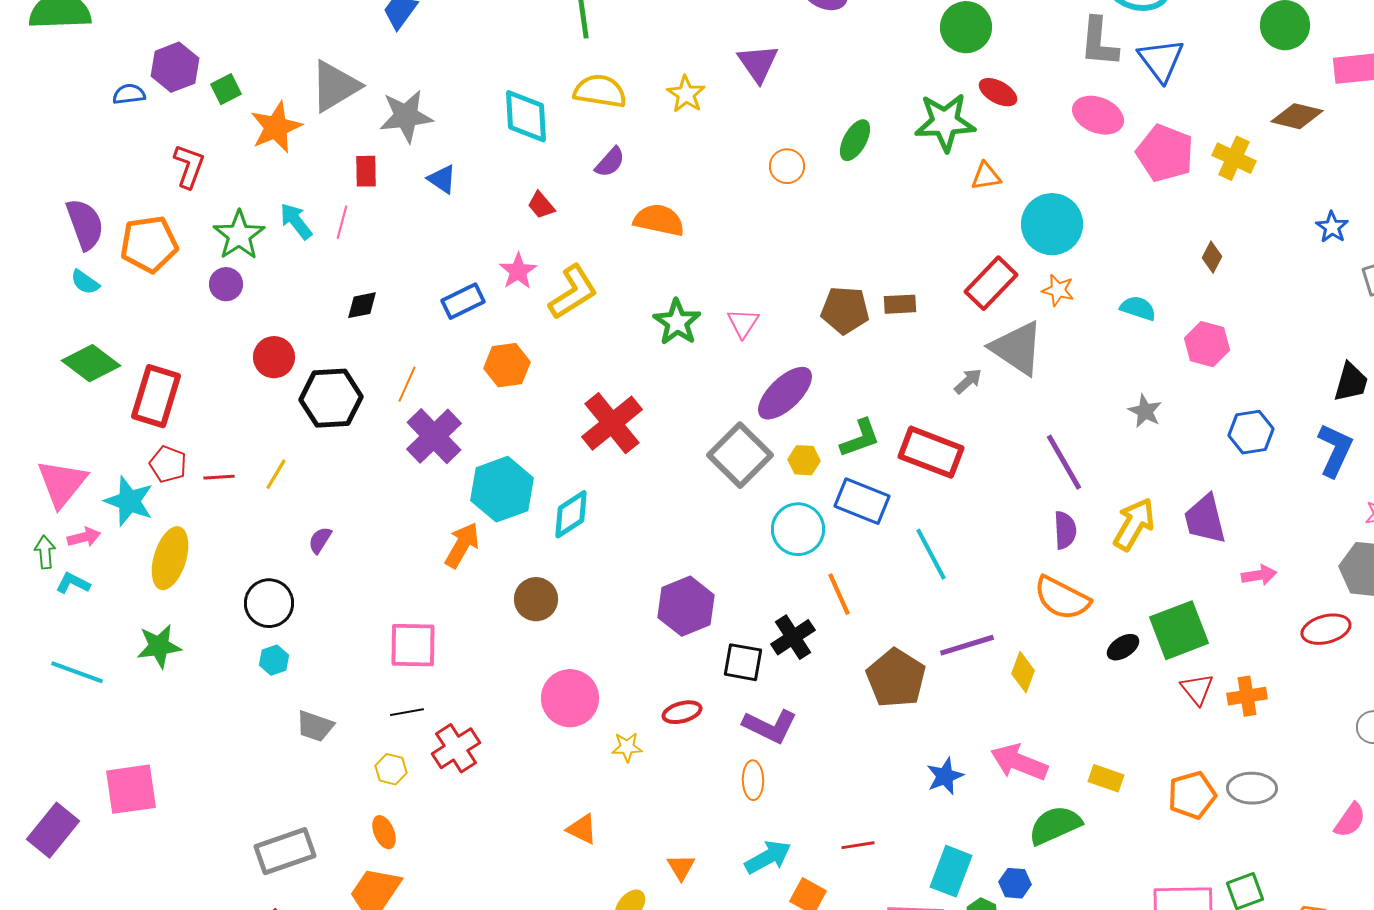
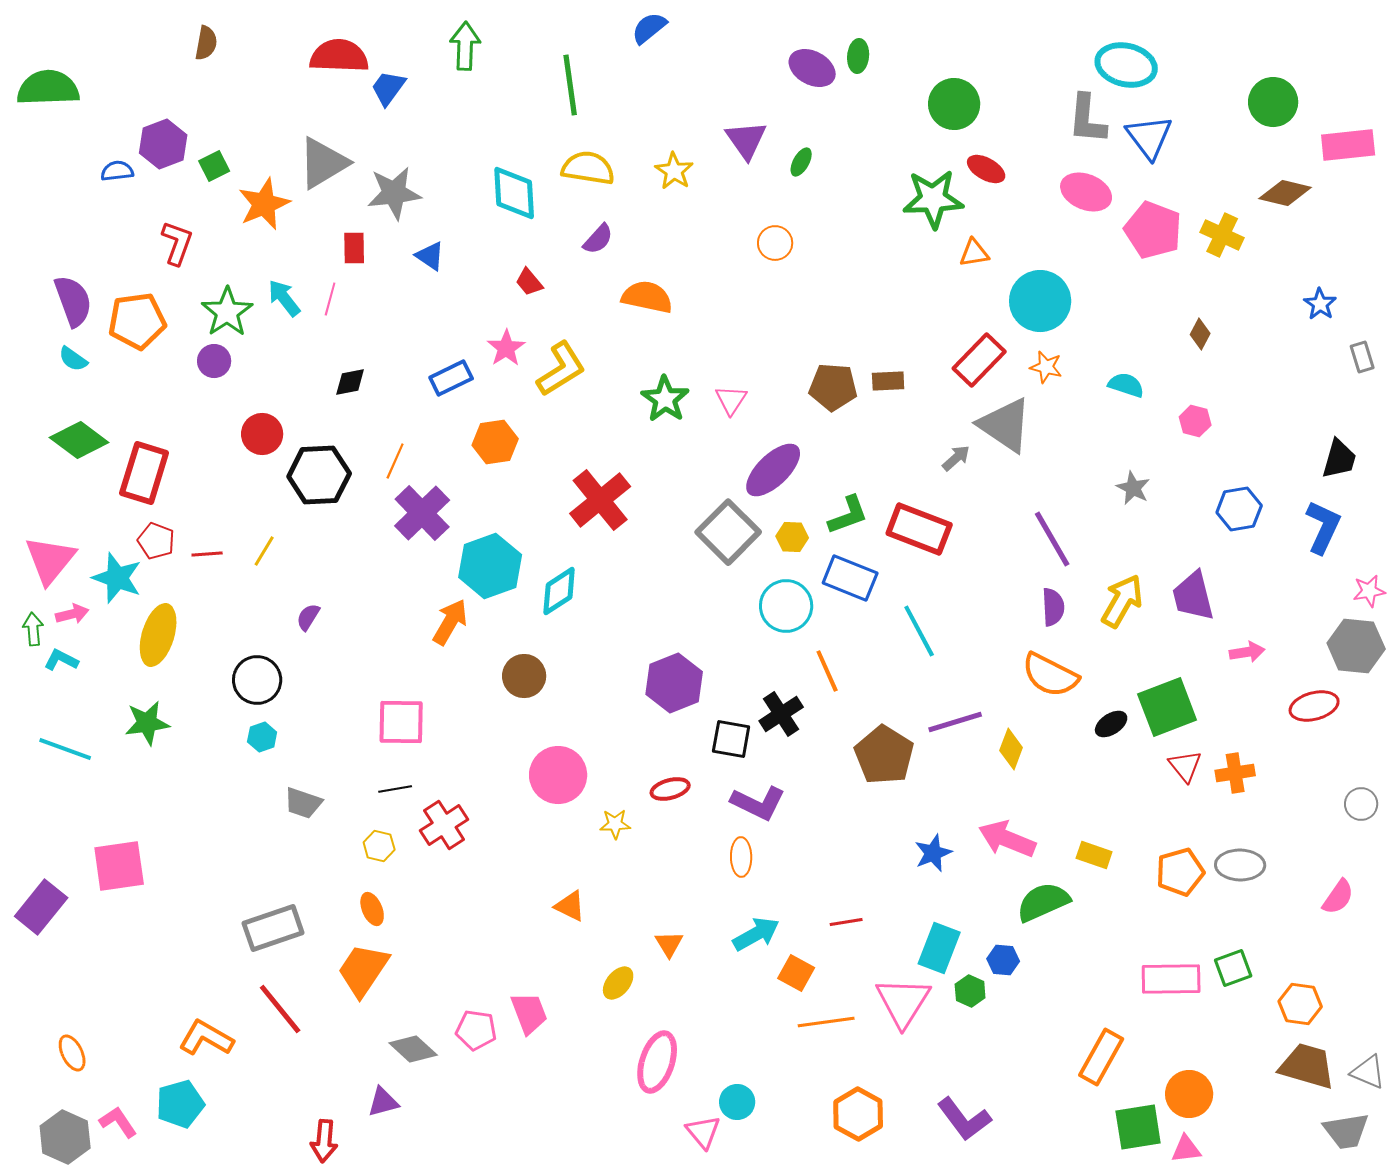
green ellipse: (855, 140) -> (801, 162), moved, size x0.7
pink hexagon: (1207, 344) -> (1195, 421), size x0.7

